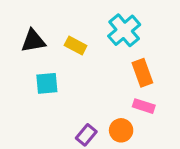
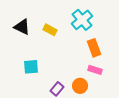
black triangle: (33, 41) -> (22, 27), turned 36
cyan square: (47, 83) -> (31, 67), moved

